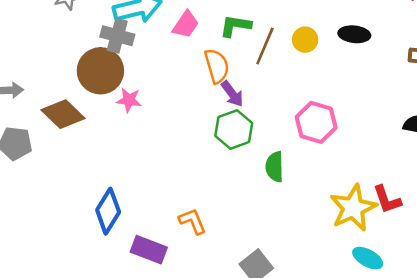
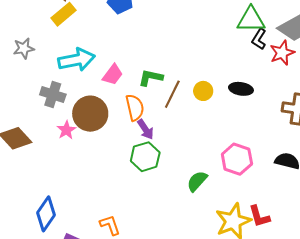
gray cross: (117, 36) -> (53, 94), moved
brown circle: (100, 71) -> (90, 114), moved
pink star: (129, 100) -> (66, 130), turned 30
pink hexagon: (316, 122) -> (237, 159), moved
green semicircle: (275, 167) -> (197, 181), moved, turned 40

